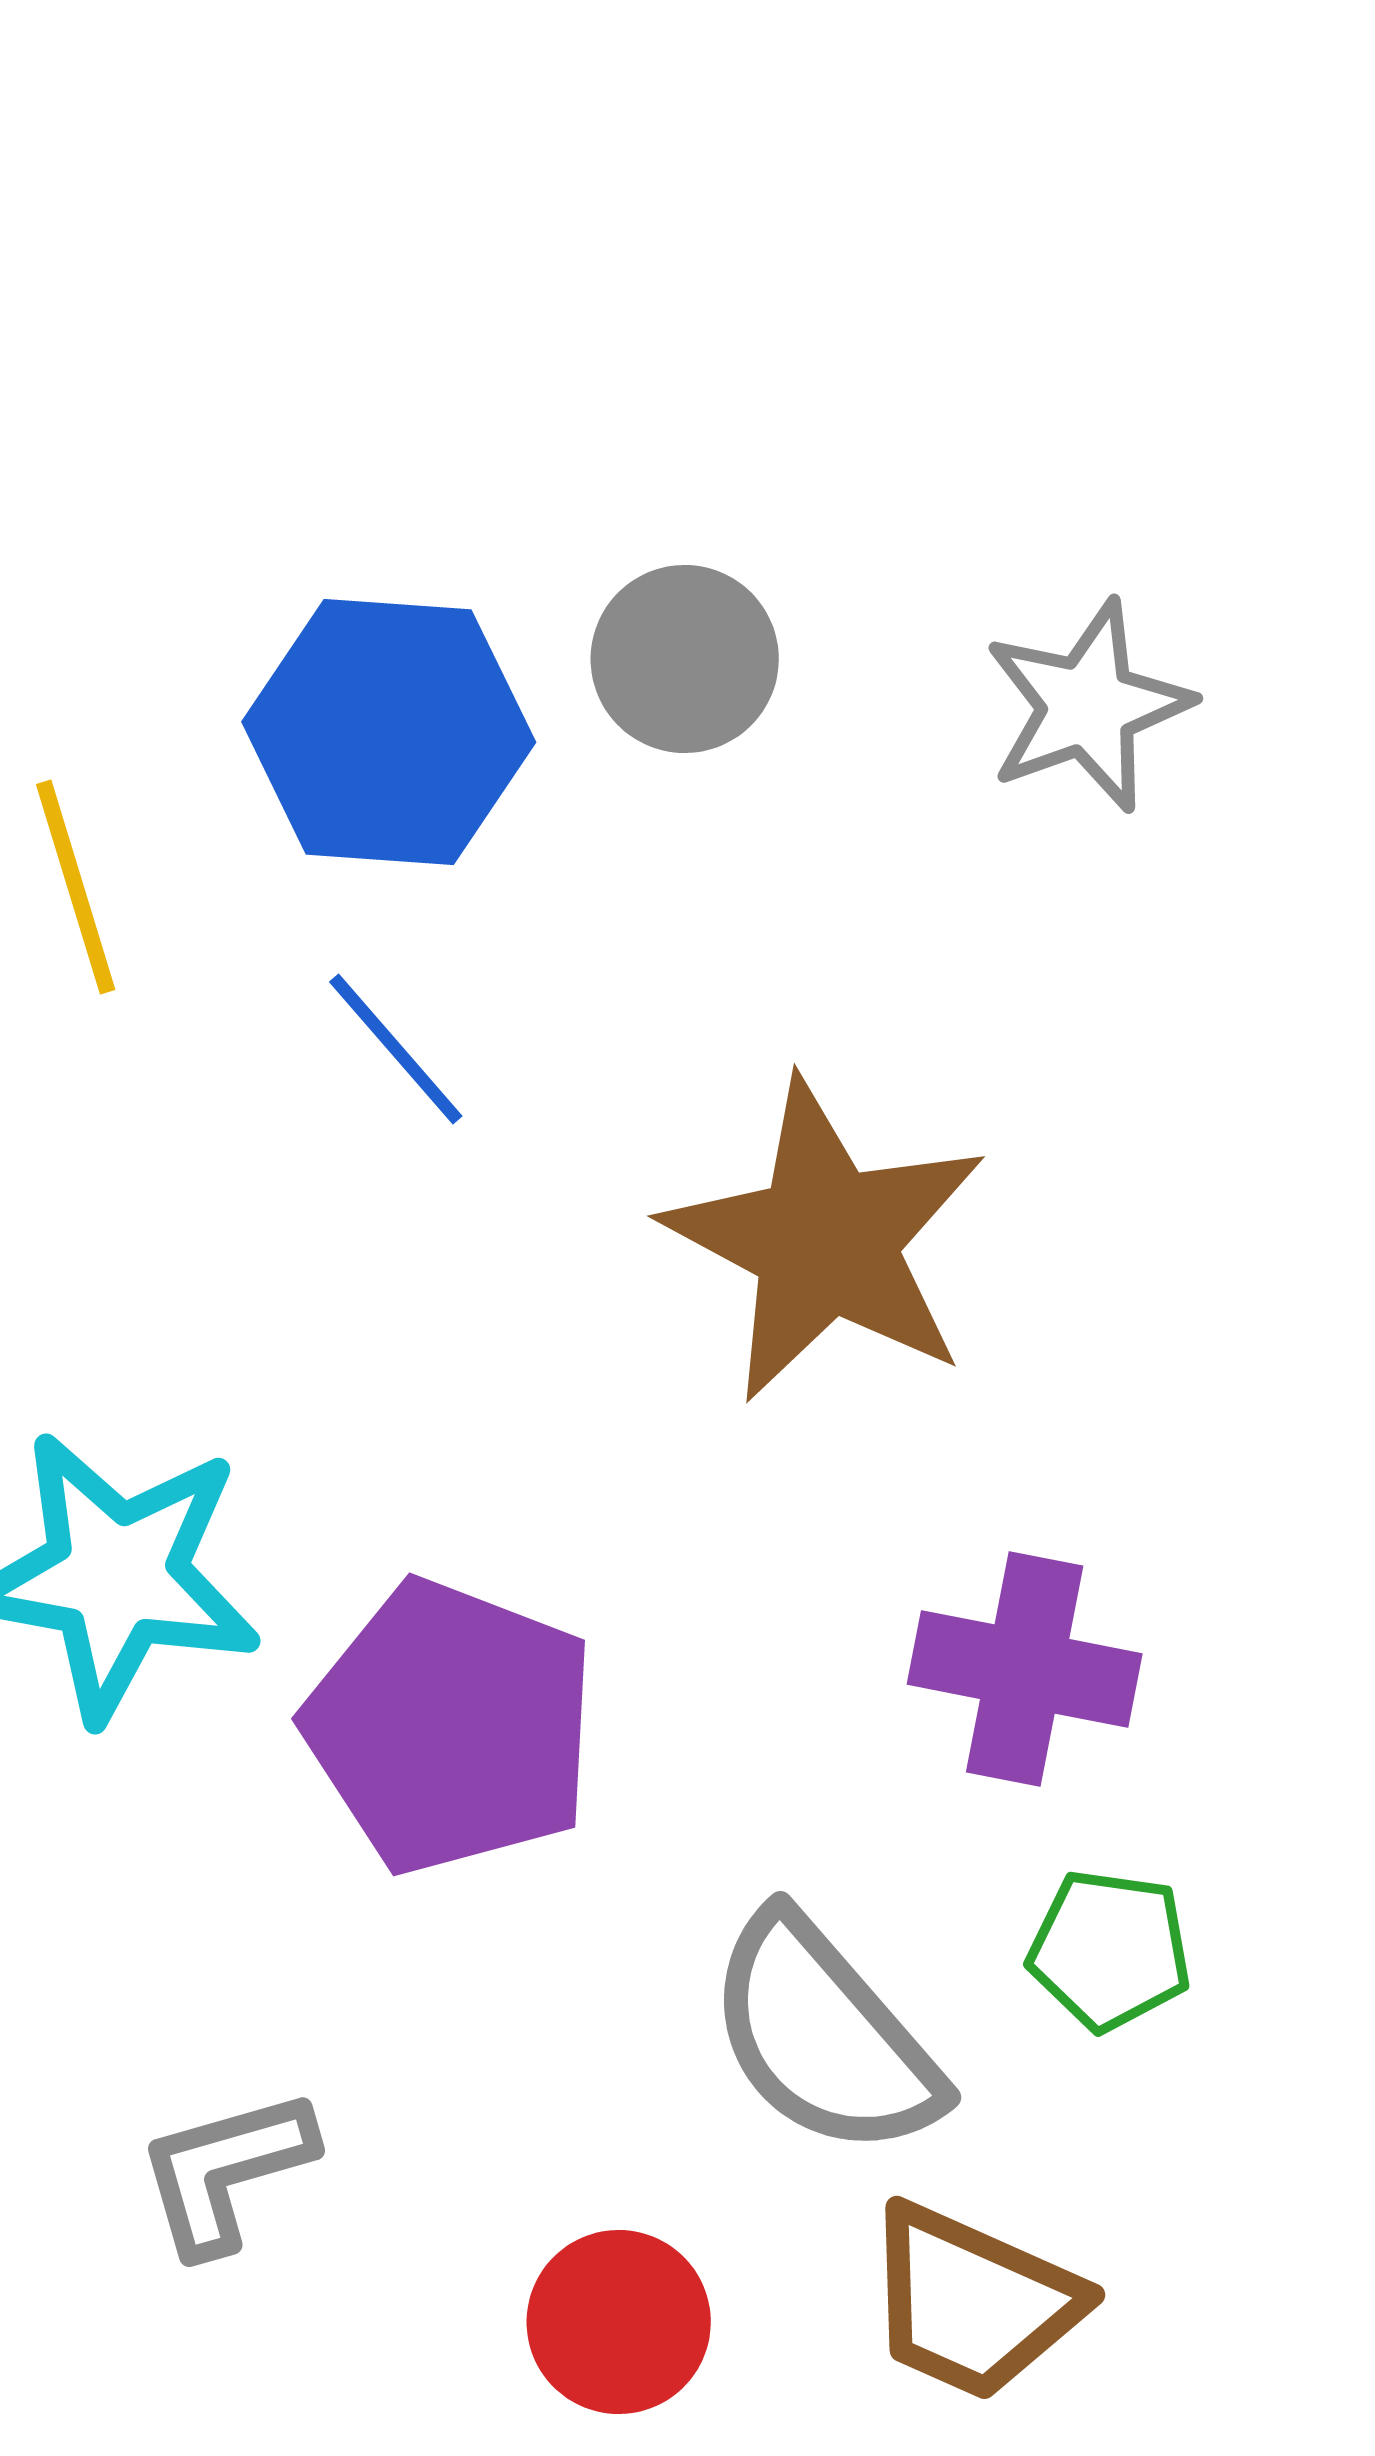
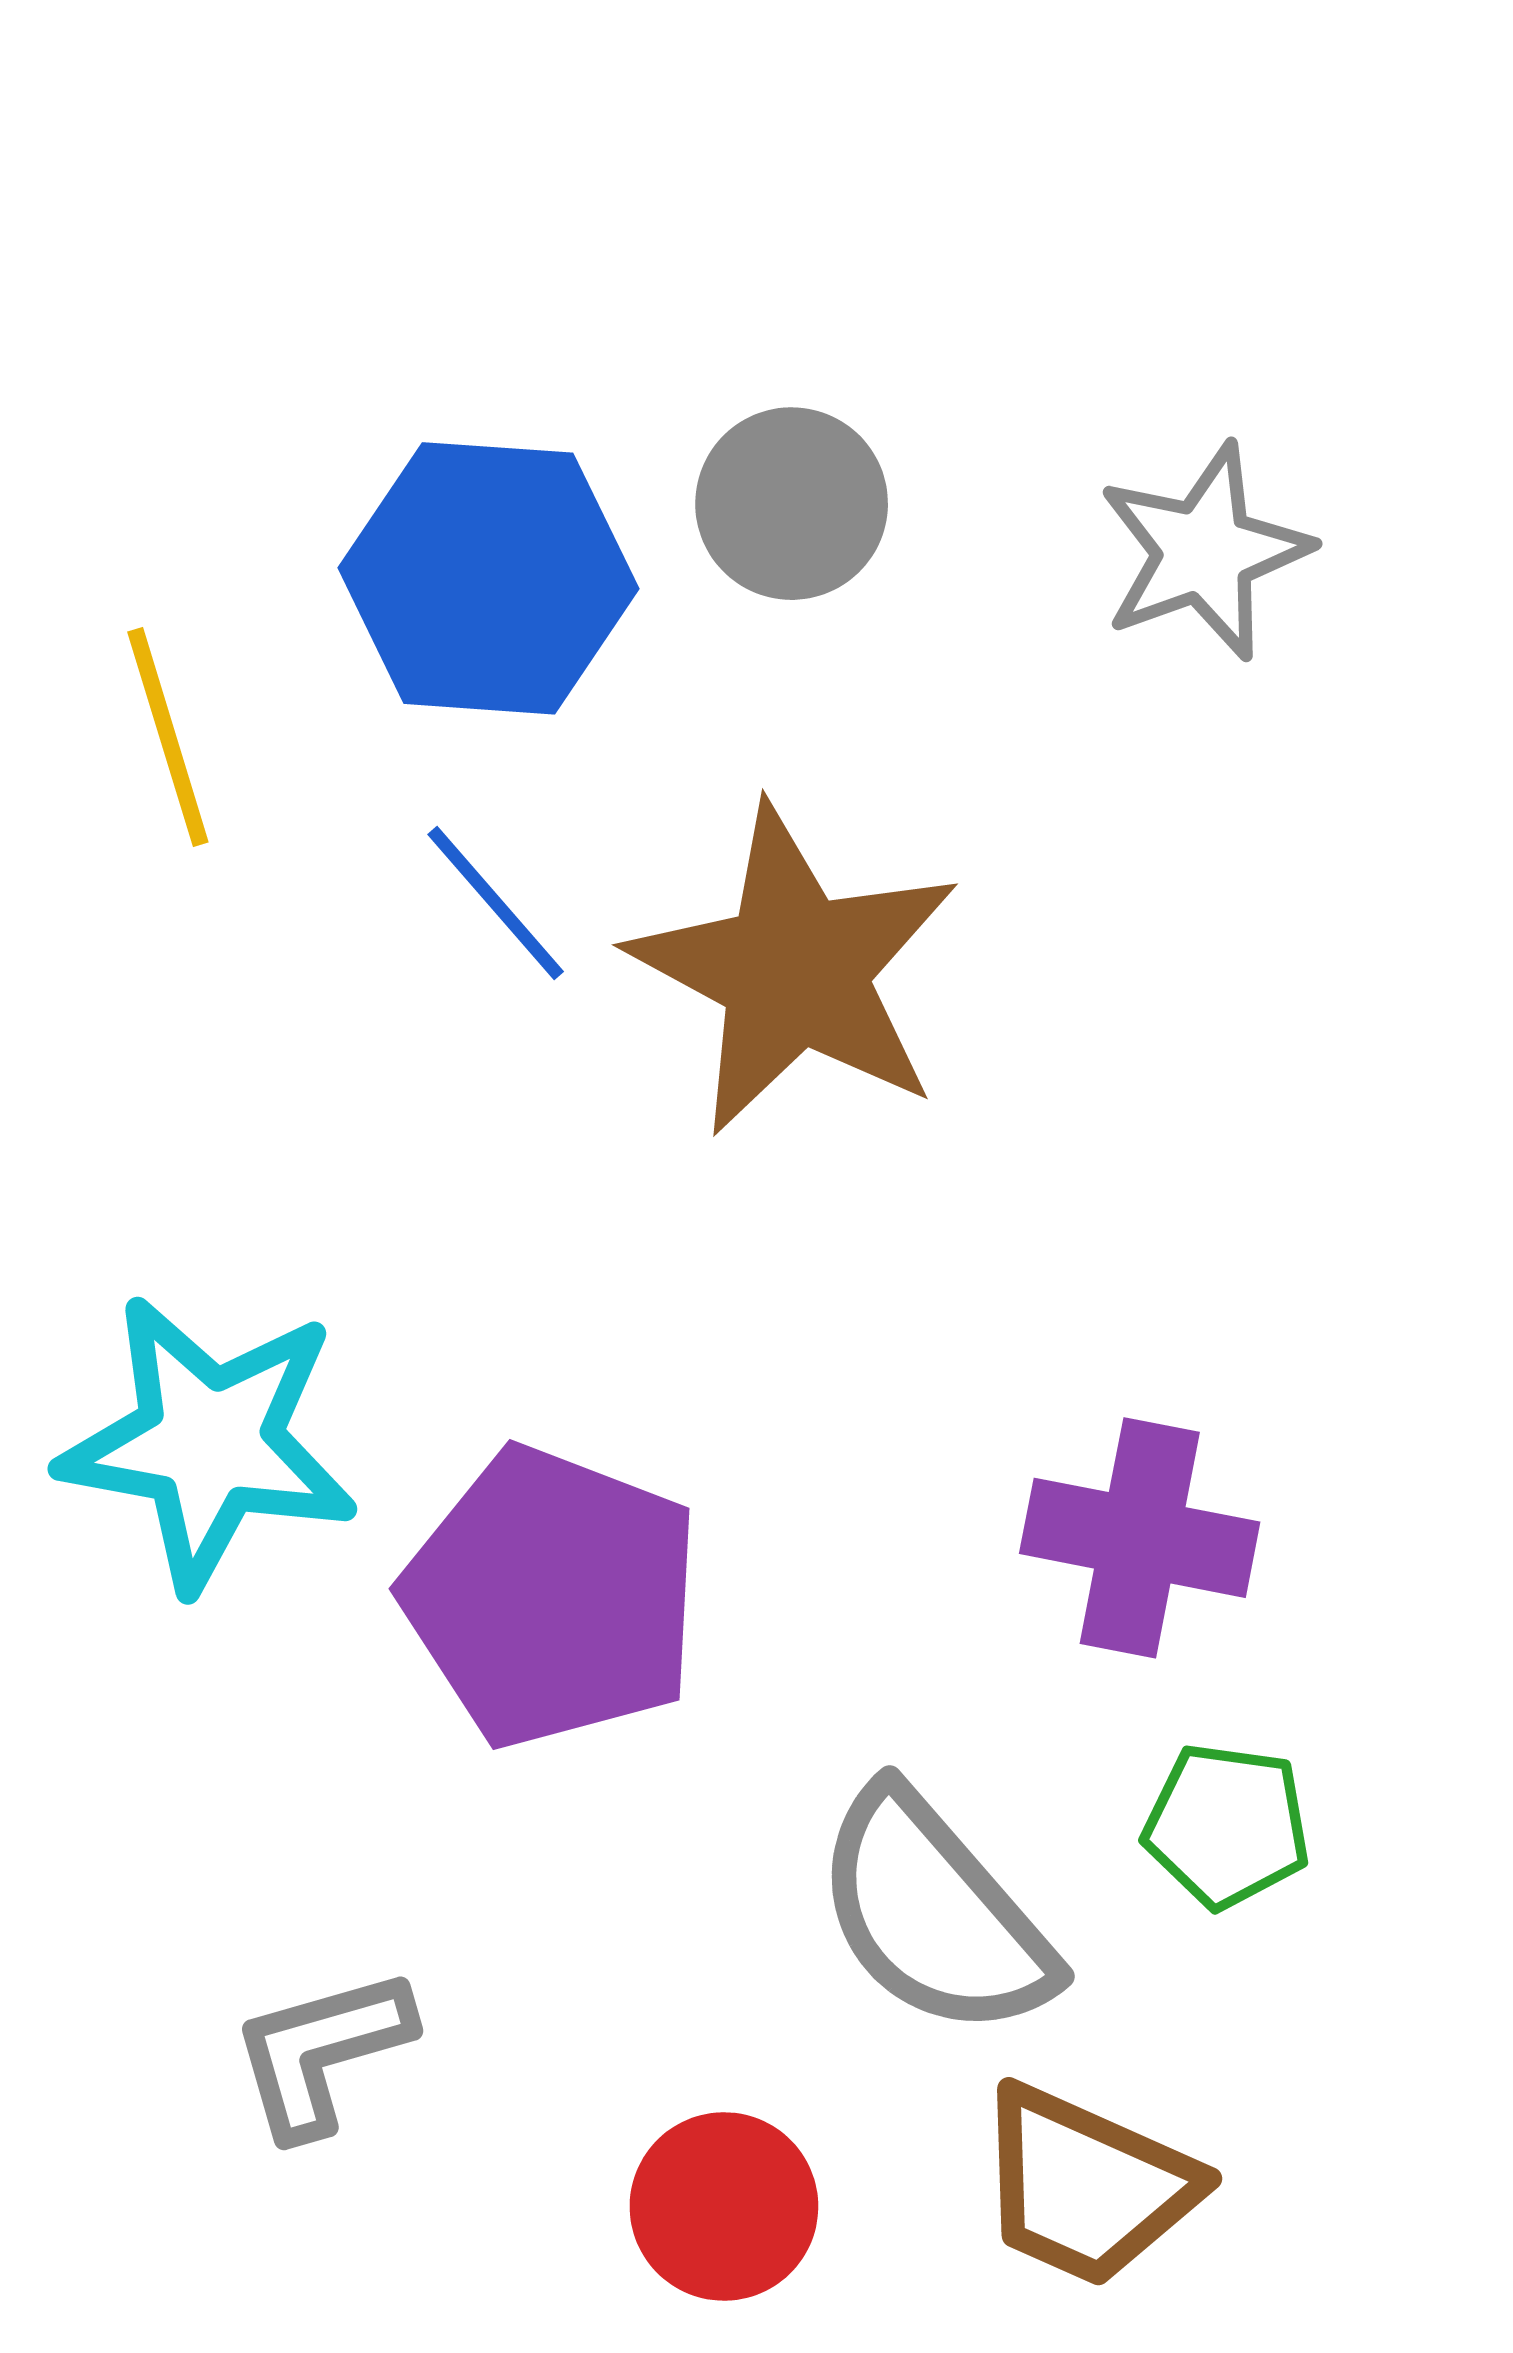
brown star: (826, 1241) -> (795, 971), moved

